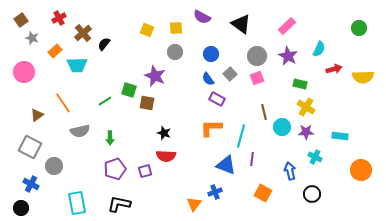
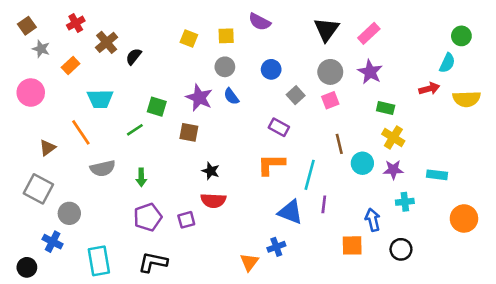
black triangle: (241, 24) -> (326, 30), moved, turned 30
cyan semicircle: (319, 49) -> (447, 63), moved
cyan trapezoid: (77, 65) -> (100, 99), moved
blue semicircle: (208, 79) -> (231, 96), moved
green square: (129, 90) -> (157, 107), moved
cyan cross: (315, 157) -> (405, 202), turned -32
blue cross: (31, 184) -> (53, 242), moved
orange square: (263, 193) -> (352, 245), moved, turned -30

